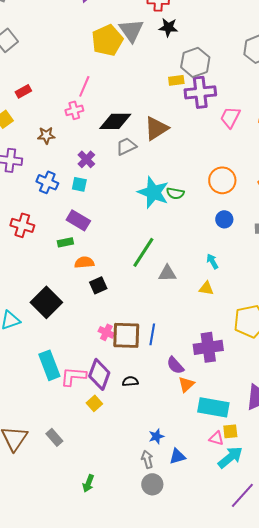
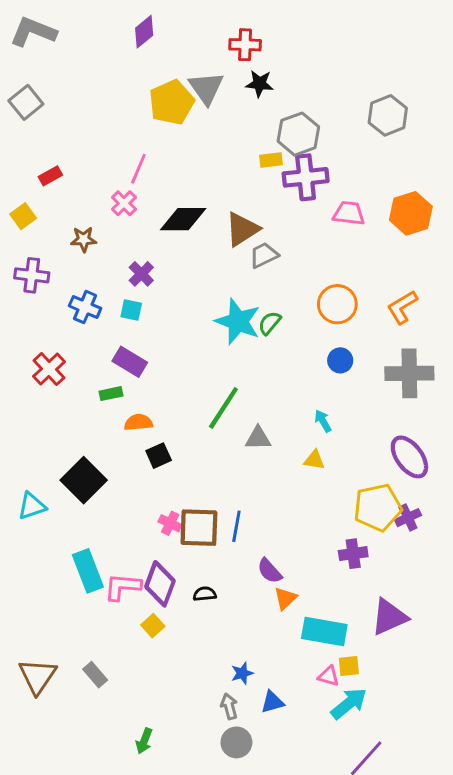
pink cross: (74, 110) -> (124, 203), turned -30
pink trapezoid: (230, 117) -> (349, 213), turned 70
gray trapezoid: (126, 146) -> (264, 255), moved
green semicircle: (175, 193) -> (270, 323), turned 120
red cross: (22, 225) -> (49, 369), turned 30
purple cross: (208, 347) -> (353, 554), moved, size x0.7

